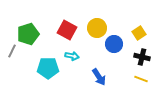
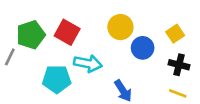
red square: (67, 30) -> (67, 32), moved
cyan arrow: (72, 56) -> (88, 63), size x1.5

